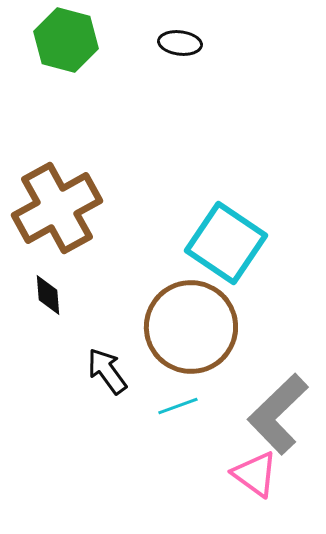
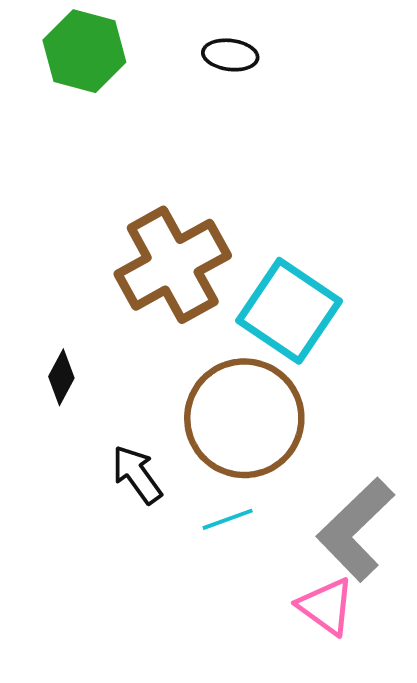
brown cross: (57, 208) -> (173, 265), moved
black diamond: (48, 295) -> (61, 377), turned 33

